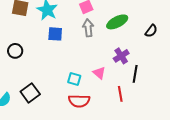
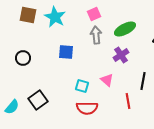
blue square: (55, 34) -> (66, 52), moved
purple cross: (121, 56) -> (121, 55), moved

